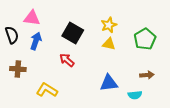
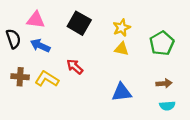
black square: (73, 33) -> (79, 23), moved
blue arrow: (36, 41) -> (40, 45), turned -84
yellow L-shape: (47, 90) -> (47, 79), moved
cyan semicircle: (135, 95) -> (167, 106), moved

